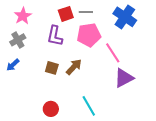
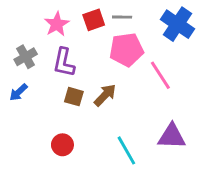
pink star: (23, 16) -> (57, 24), moved
purple L-shape: (55, 36) -> (64, 62), moved
purple triangle: (124, 78) -> (172, 136), moved, turned 30
red circle: (51, 109) -> (62, 145), moved

